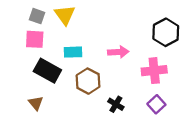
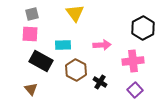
yellow triangle: (65, 15) -> (75, 13), moved
gray square: (37, 16) -> (32, 14), turned -32
black cross: (116, 104) -> (100, 82), moved

